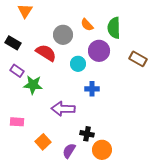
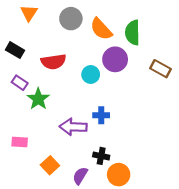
orange semicircle: (87, 25) -> (101, 29), size x1.5
gray circle: (63, 35) -> (71, 19), moved
red semicircle: (46, 53) -> (53, 62), turned 140
green star: (33, 85) -> (38, 99), turned 30
blue cross: (92, 89) -> (101, 115), moved

